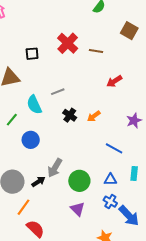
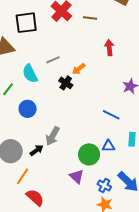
black square: (32, 54) -> (26, 23), size x1.6
red arrow: (114, 81) -> (109, 48), turned 119
orange arrow: (94, 116) -> (79, 69), moved
green circle: (79, 181) -> (89, 154), moved
blue cross: (110, 202) -> (104, 185), moved

